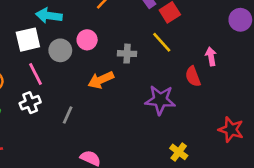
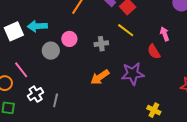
white square: (28, 40) -> (14, 31), moved
pink line: (35, 74) -> (21, 70), moved
orange arrow: (101, 80) -> (100, 77), moved
gray line: (68, 115) -> (56, 100), moved

